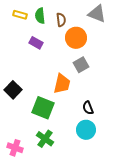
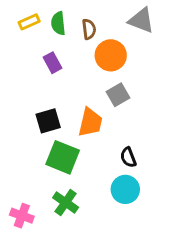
yellow rectangle: (20, 15) -> (29, 22), turned -40
purple rectangle: (36, 43) -> (52, 63), turned 32
black square: (13, 90) -> (48, 121), moved, turned 30

